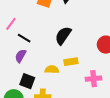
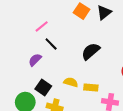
purple semicircle: (21, 56) -> (35, 60), moved
yellow rectangle: (71, 62) -> (91, 87), moved

